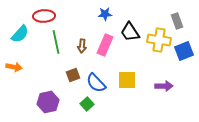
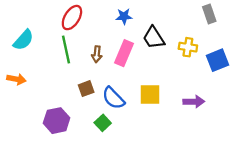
red ellipse: (44, 16) -> (72, 18), moved, turned -55
gray rectangle: (177, 21) -> (209, 14), moved
yellow cross: (159, 40) -> (188, 47), size x0.7

